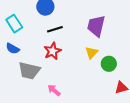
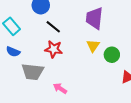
black line: (55, 29) -> (53, 27), turned 63
red star: (52, 51) -> (54, 49), turned -30

